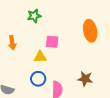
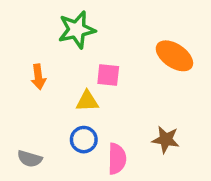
green star: (34, 16) -> (77, 30), size x1.5
orange ellipse: (90, 31) -> (174, 56), turned -45

